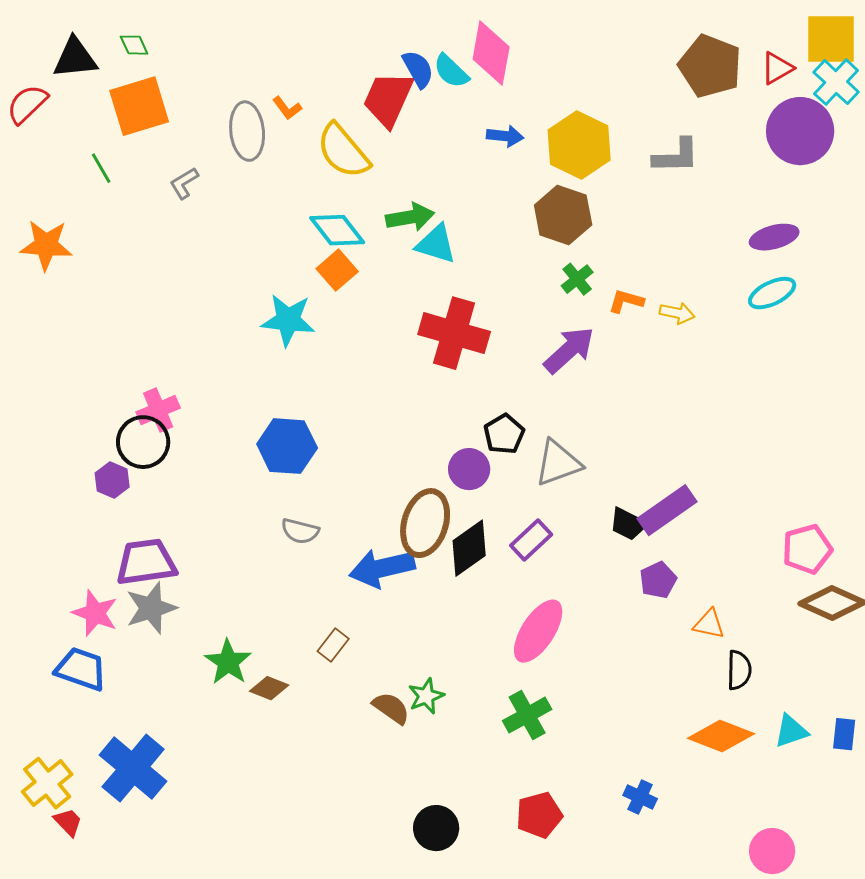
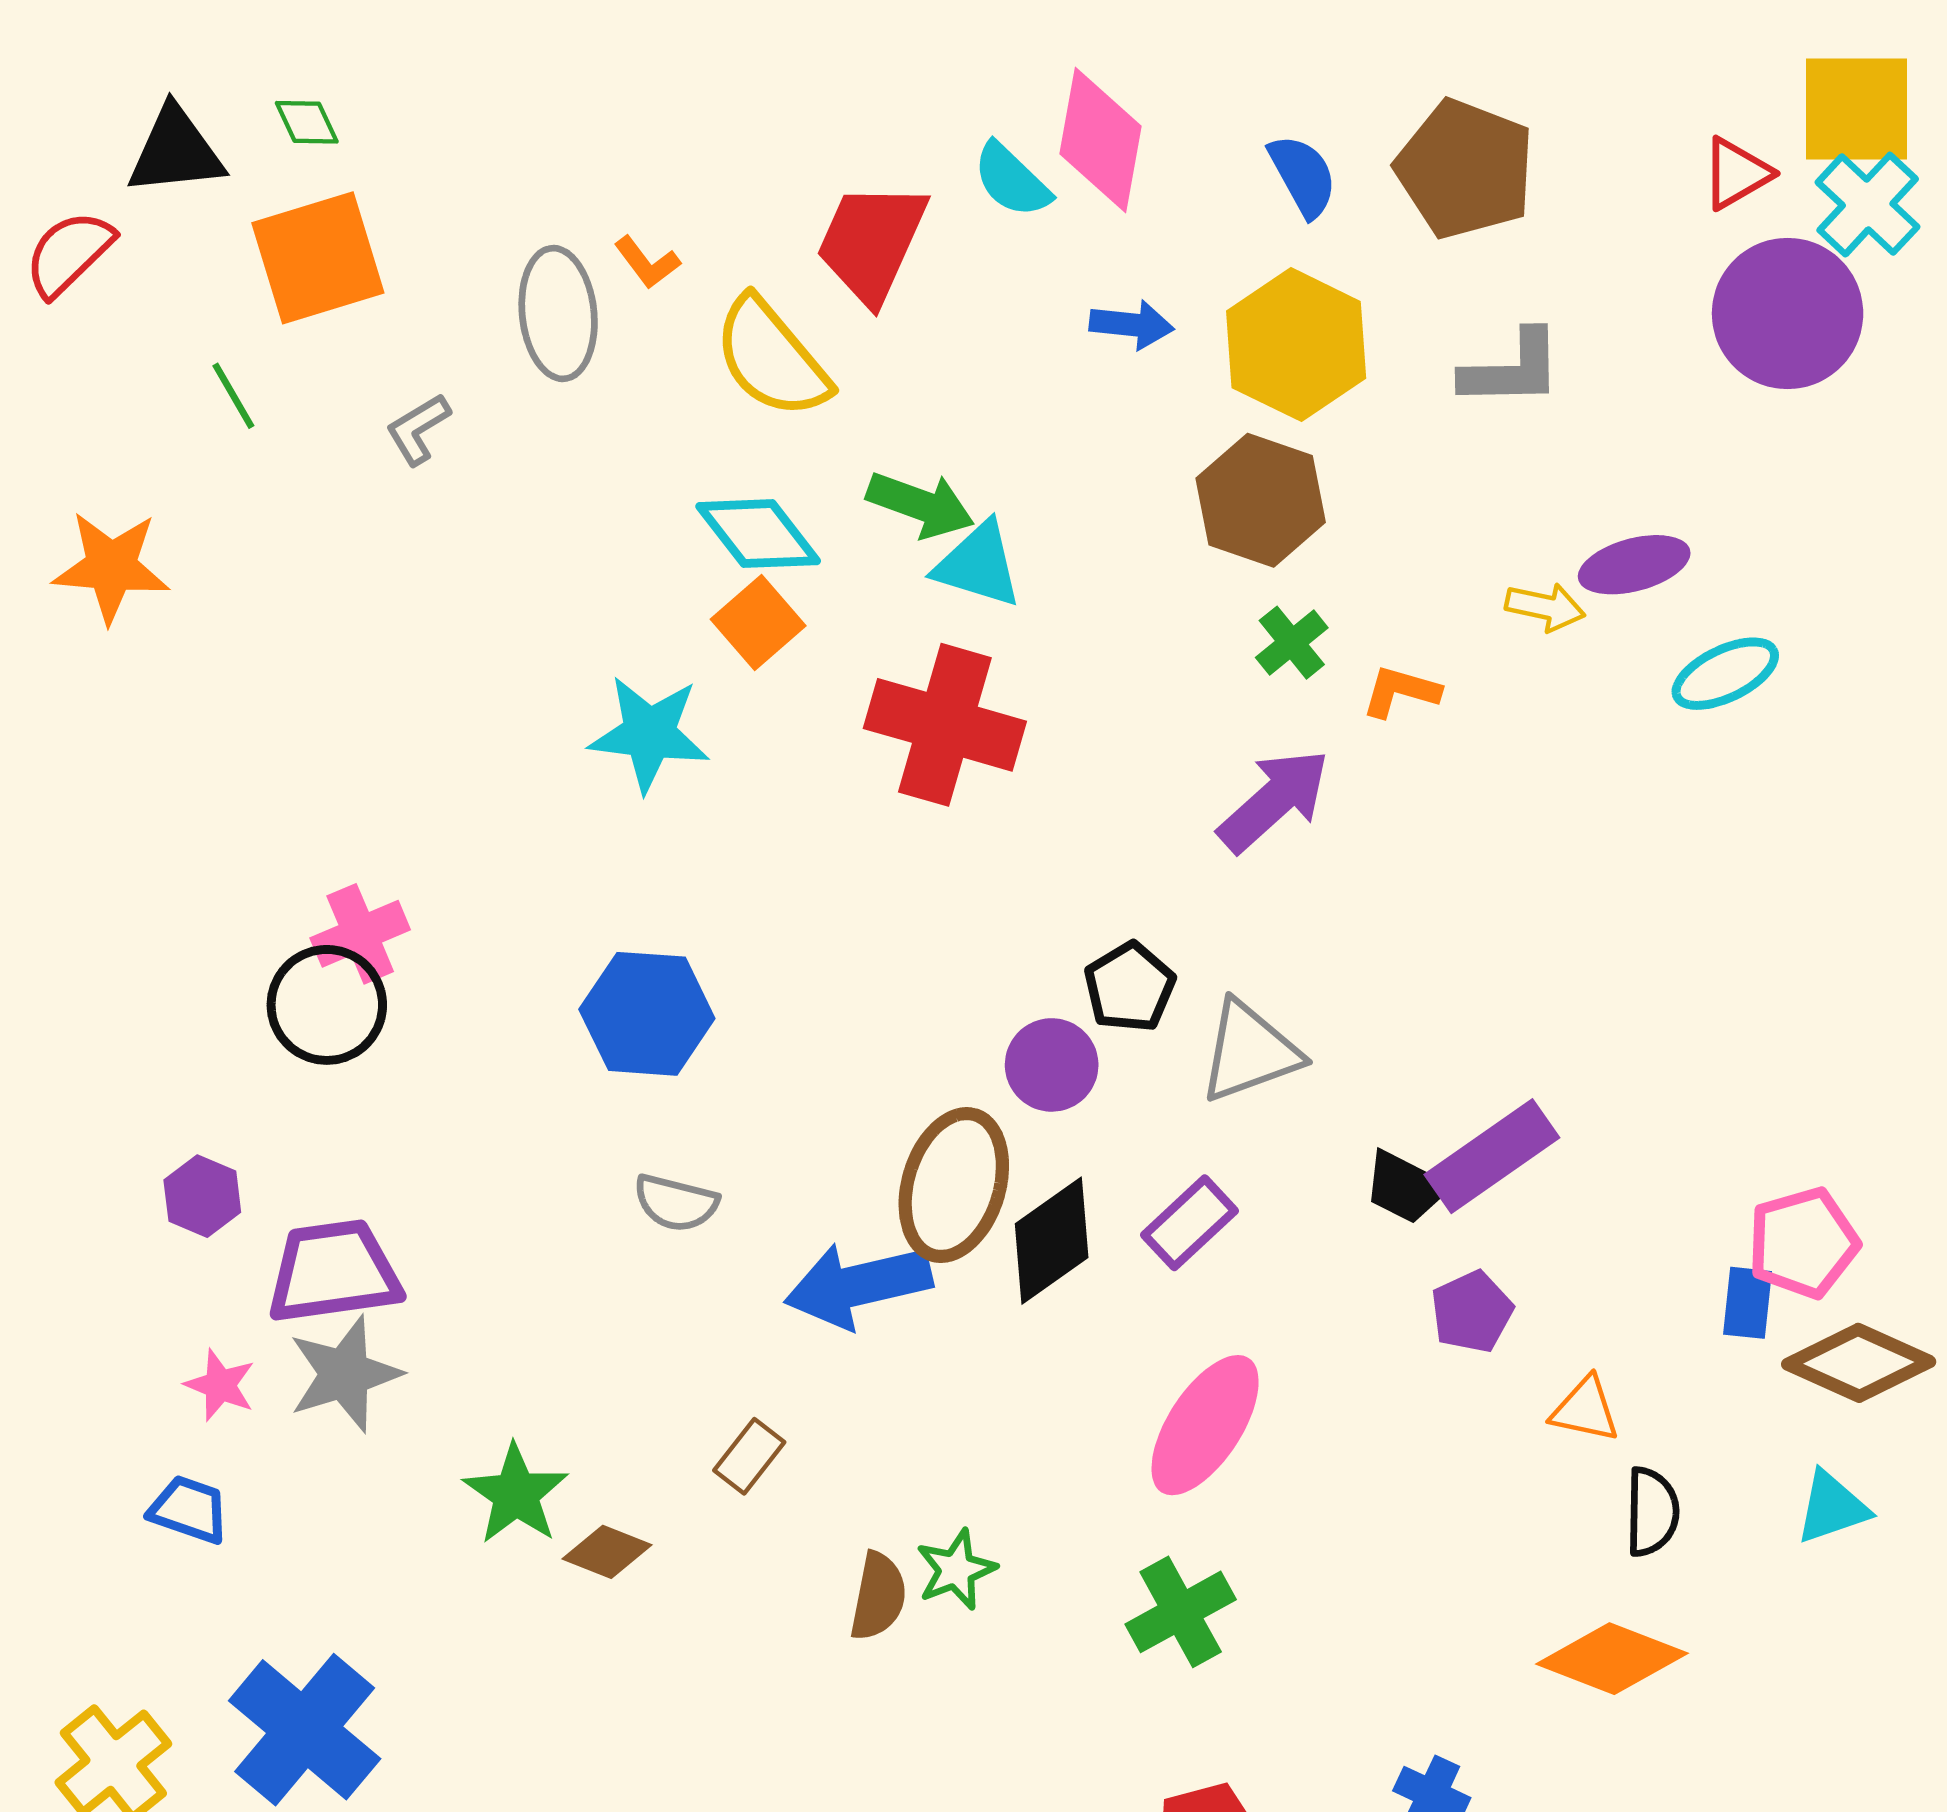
brown pentagon: (710, 66) -> (1465, 169), moved
blue semicircle: (418, 69) -> (1303, 176), moved
green arrow: (410, 217) -> (920, 505), turned 30
purple ellipse: (774, 237) -> (1634, 565), moved
yellow arrow: (677, 313) -> (1545, 607), moved
red cross: (454, 333) -> (945, 725), moved
purple hexagon: (112, 480) -> (202, 1196), moved
pink star: (95, 613) -> (220, 1385), size x0.7
blue trapezoid: (81, 669) -> (189, 1510), size x0.7
brown semicircle: (391, 708) -> (878, 1596), turned 66
cyan triangle: (791, 731) -> (1832, 1507), moved
blue rectangle: (844, 734) -> (1748, 1303), moved

